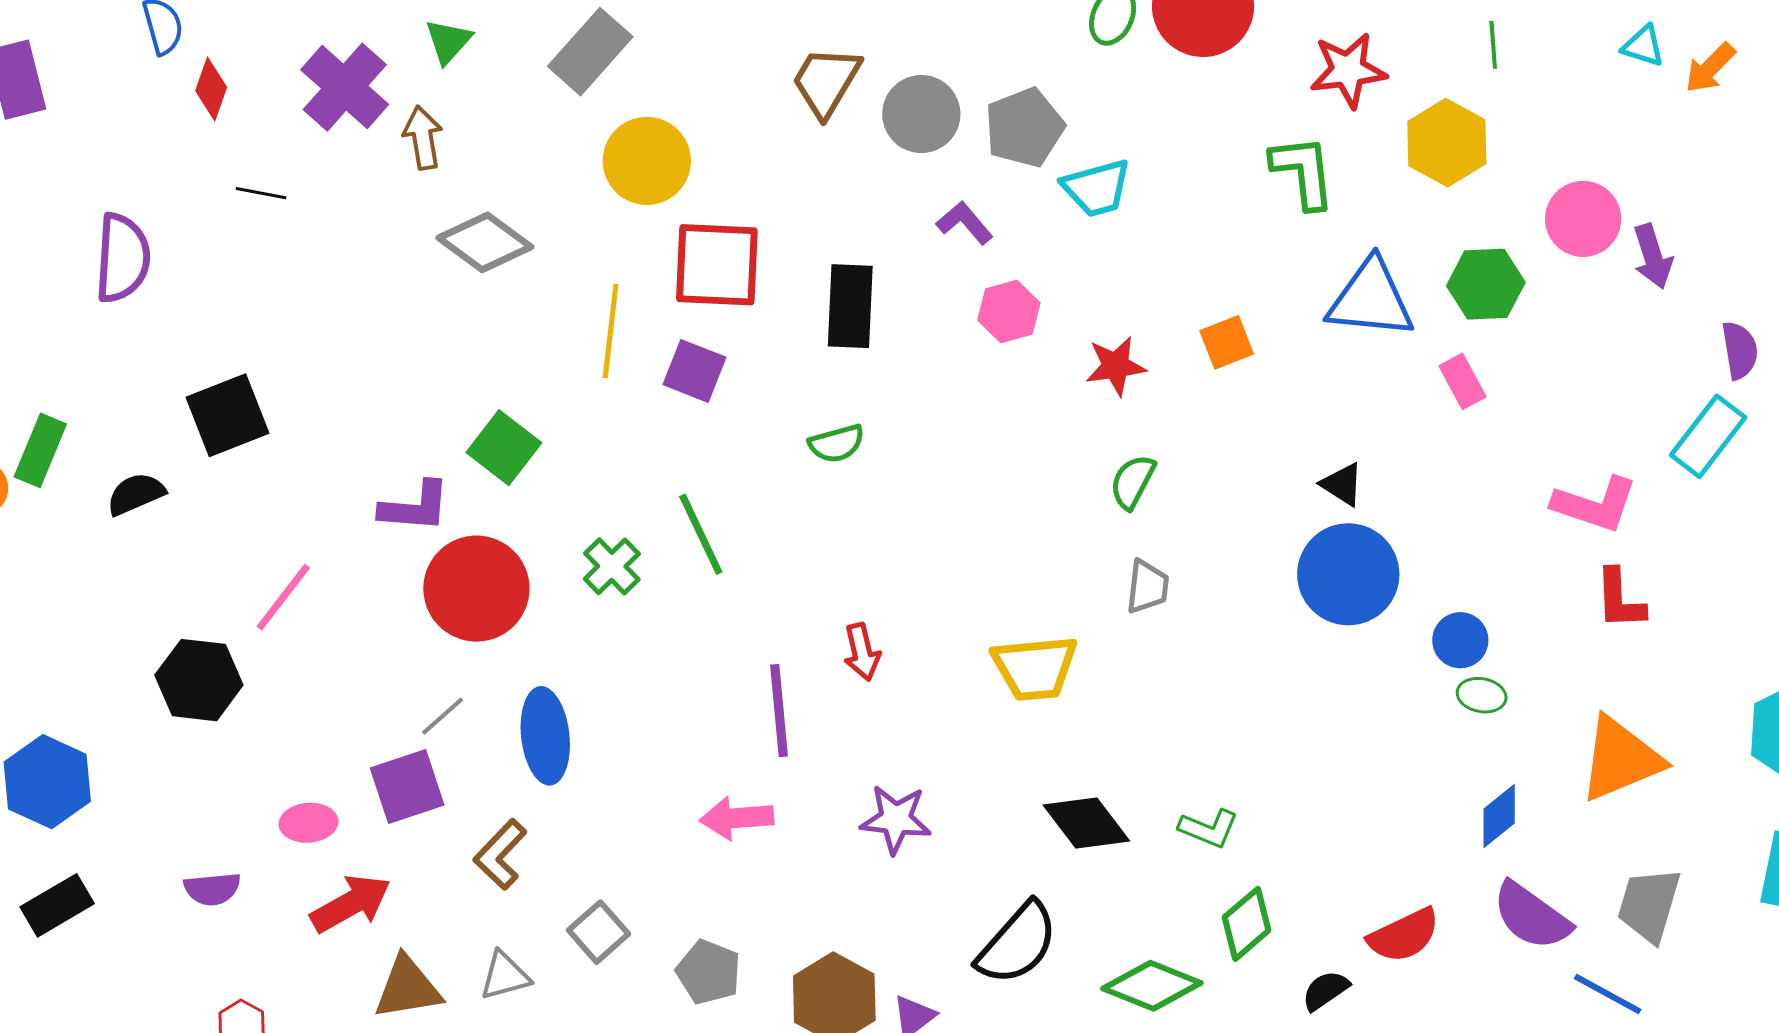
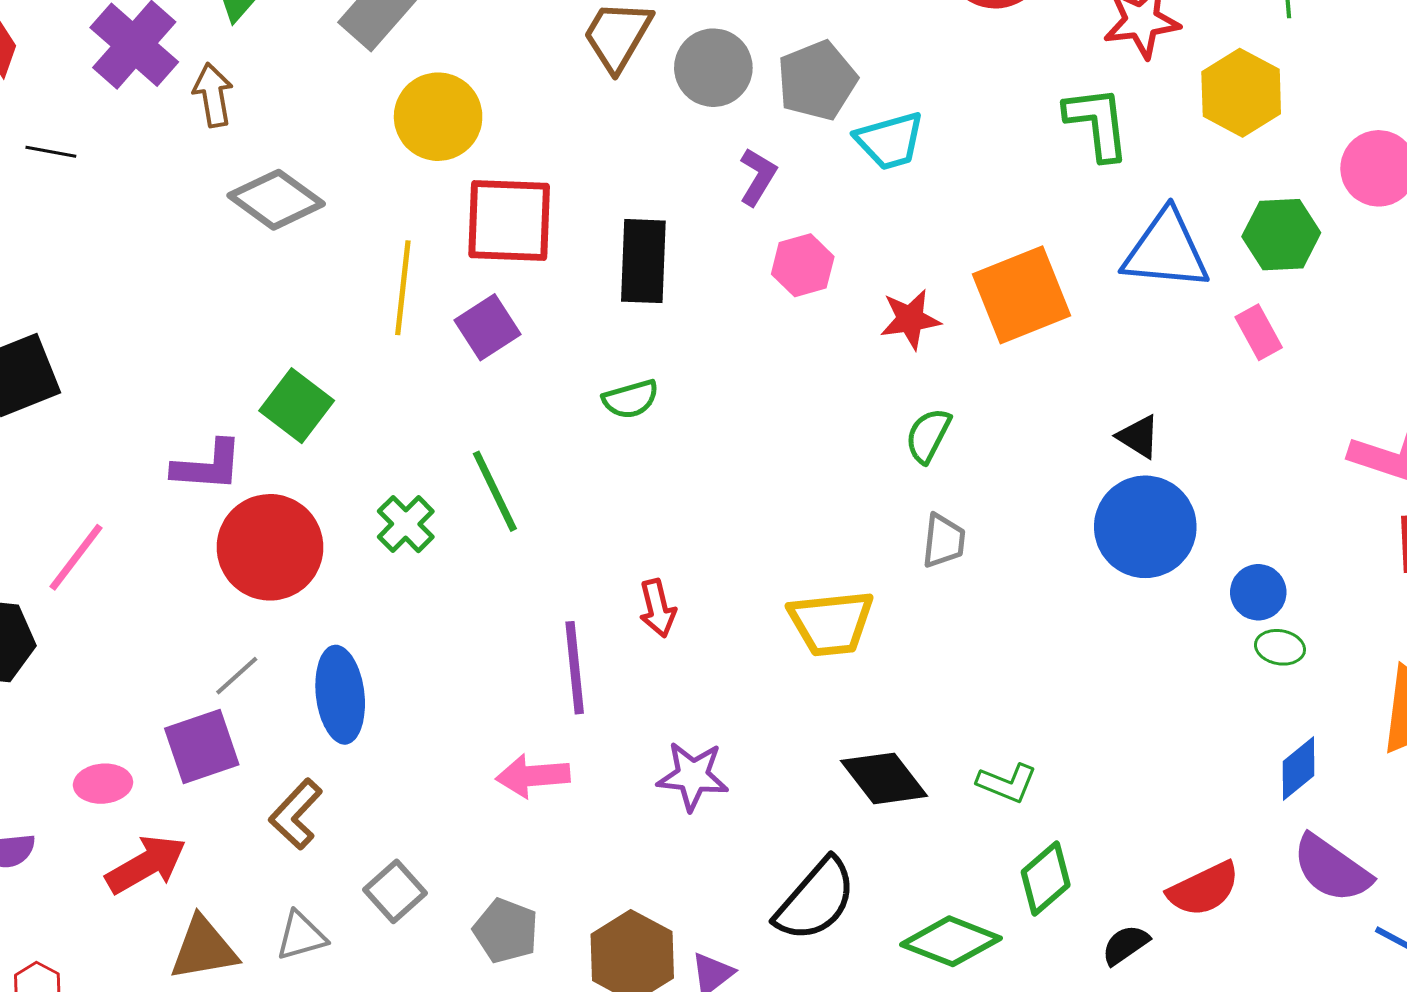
purple L-shape: (965, 223) -> (758, 177), turned 72
orange square: (1227, 342) -> (1022, 295), size x1.8
purple square: (695, 371) -> (487, 327), turned 36

